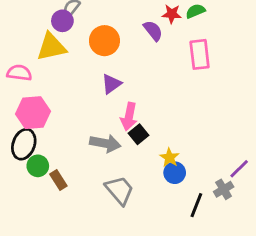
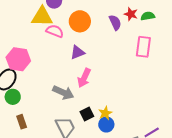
pink semicircle: (19, 73) -> (55, 31), moved
black square: (138, 134) -> (87, 114), moved
brown rectangle: (58, 180) -> (22, 122), moved

